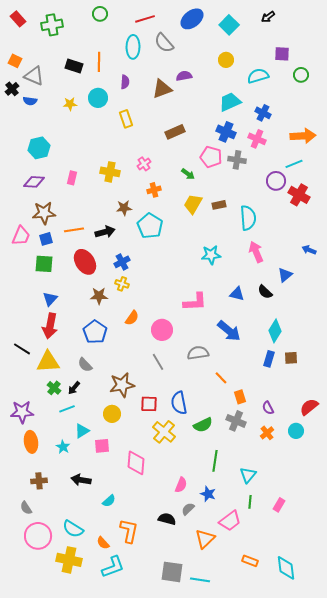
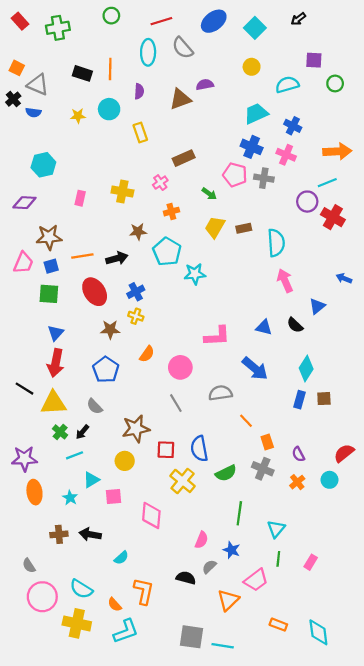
brown rectangle: (175, 132) -> (184, 158), moved
purple diamond: (34, 182) -> (24, 203), moved
cyan star: (211, 255) -> (195, 274), moved
brown cross: (39, 481) -> (59, 534), moved

